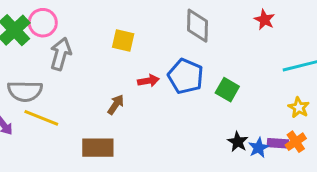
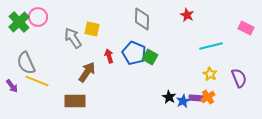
gray arrow: (61, 54) -> (73, 38), moved, turned -50
red arrow: (148, 81) -> (109, 56), turned -96
green square: (227, 90) -> (150, 57), moved
gray semicircle: (25, 91) -> (26, 63), turned 65
brown arrow: (116, 105) -> (87, 72), size x1.5

